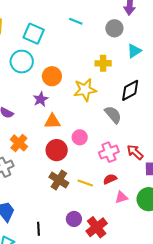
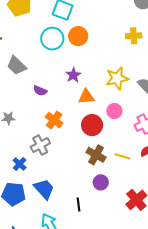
orange circle: (52, 76) -> (78, 36), moved
yellow star: (85, 90) -> (117, 78), moved
purple circle: (74, 219) -> (101, 182), moved

